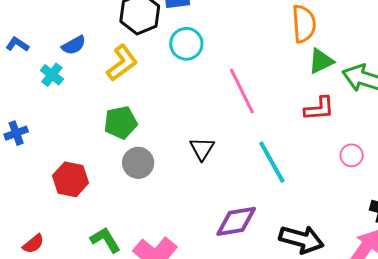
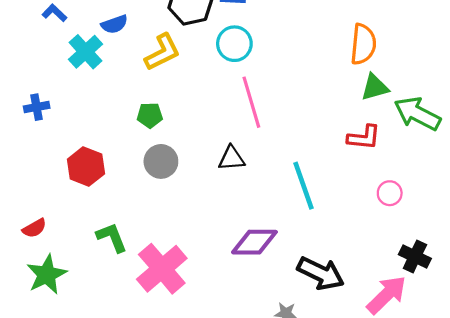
cyan cross: (52, 75) -> (86, 52), size x1.4
pink line: (242, 91) -> (251, 102), moved
green pentagon: (121, 123) -> (150, 115), size x0.7
black triangle: (202, 149) -> (232, 158), turned 44

